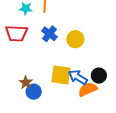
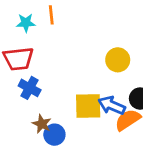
blue cross: (49, 34) -> (30, 88), moved
yellow circle: (75, 39) -> (118, 60), moved

